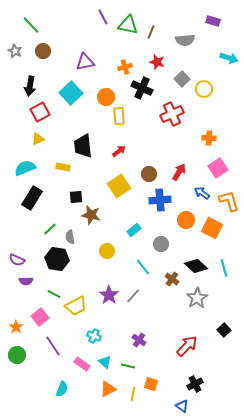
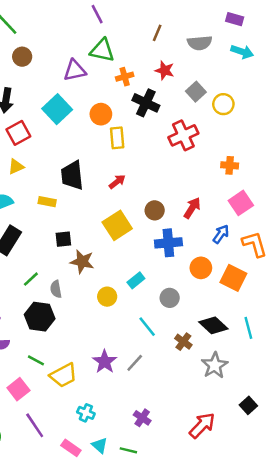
green triangle: (128, 25) -> (102, 50), moved
cyan arrow: (229, 58) -> (242, 52), moved
blue arrow: (202, 193) -> (221, 234), turned 91
yellow circle: (107, 251) -> (107, 297), moved

